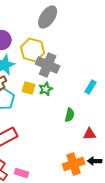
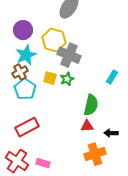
green semicircle: (70, 115) -> (91, 105), size x1.5
red triangle: (90, 134) -> (87, 126), moved
black arrow: (95, 161) -> (111, 133), moved

